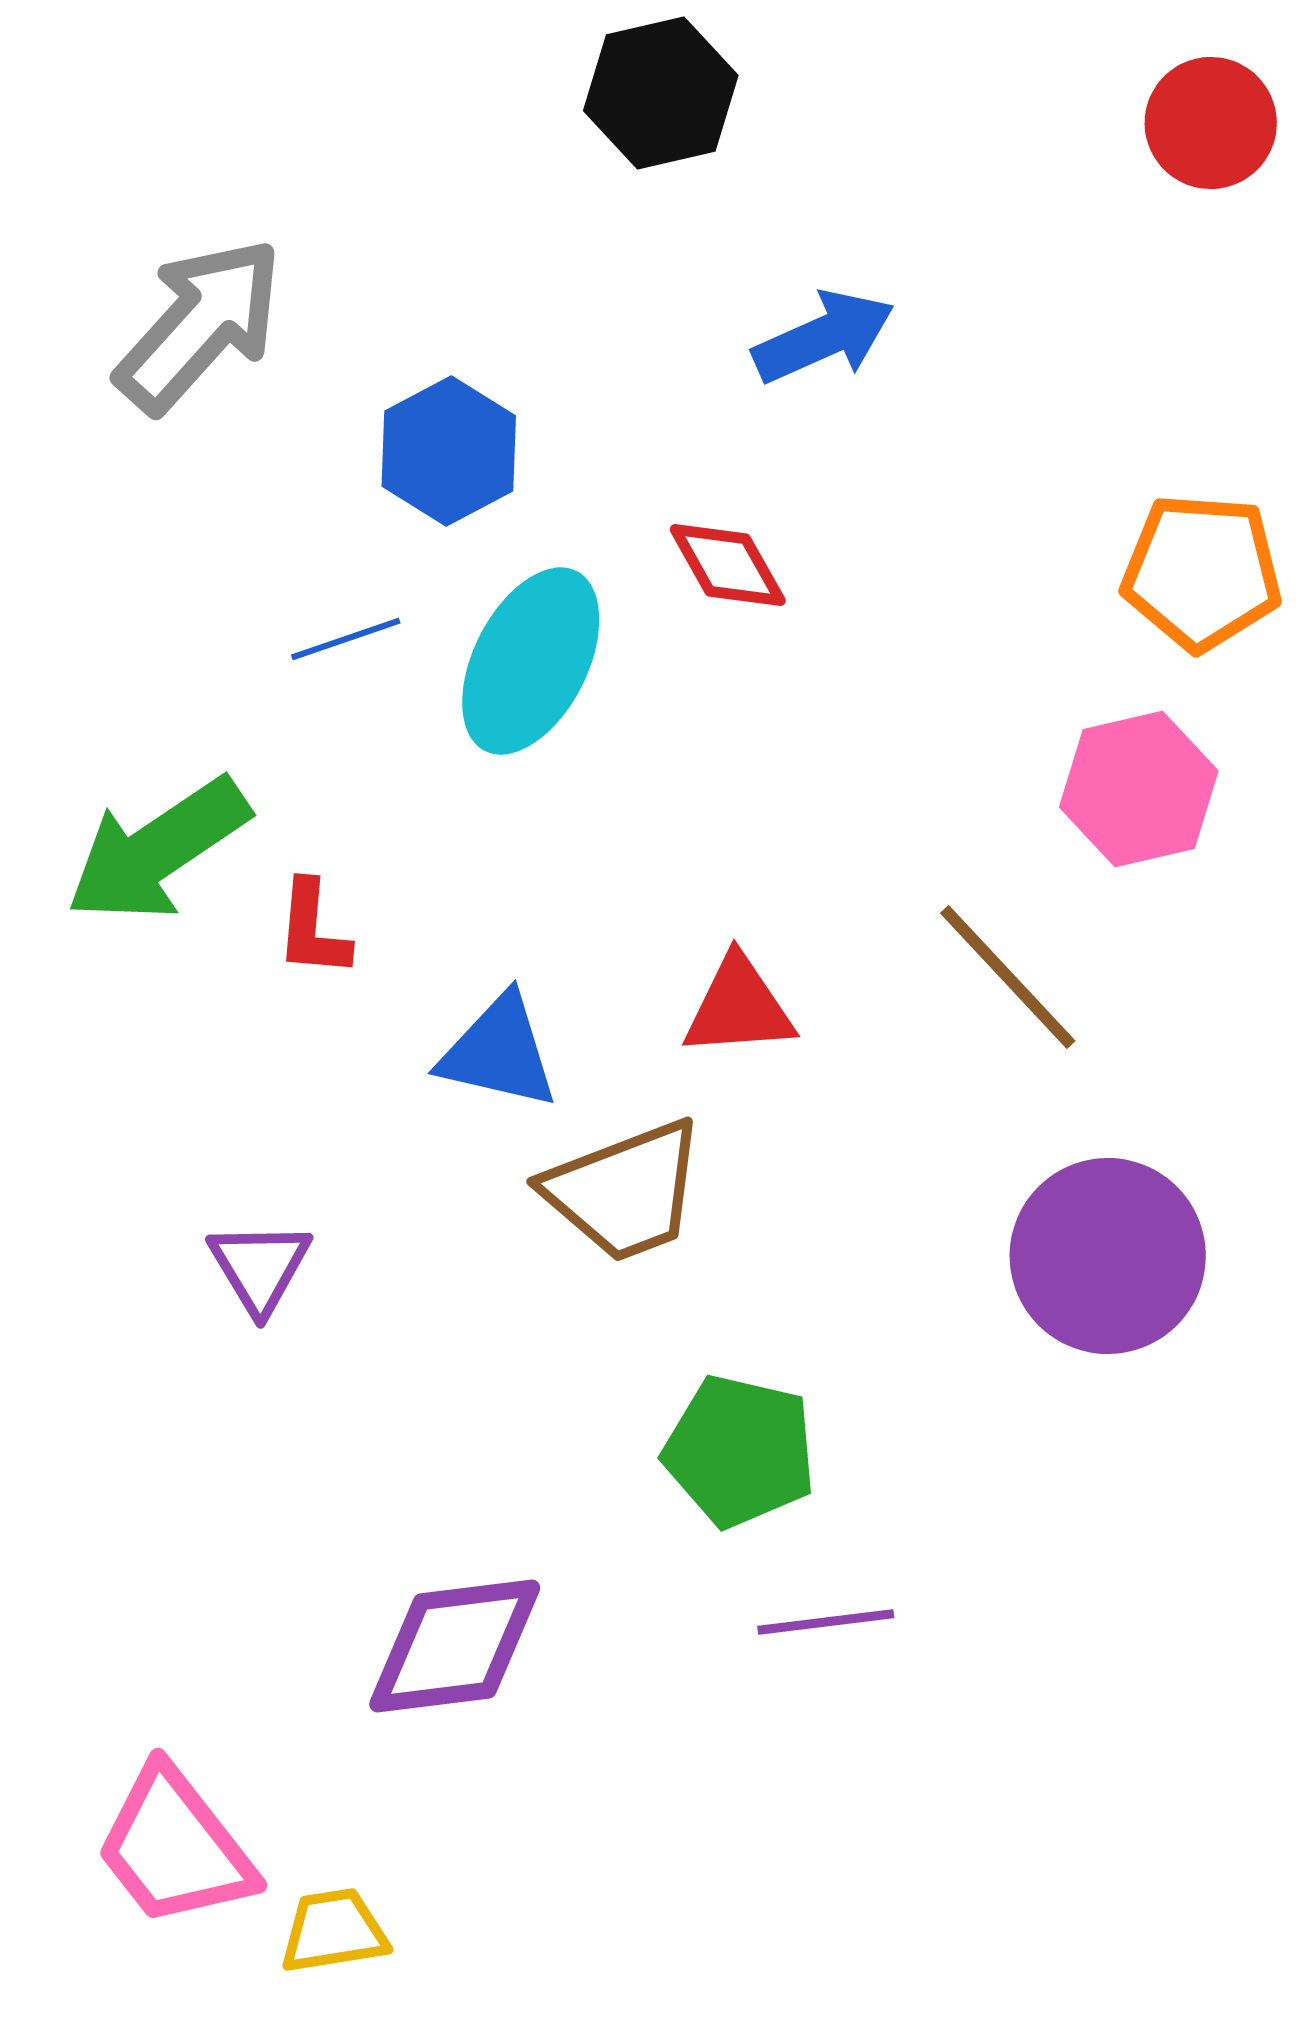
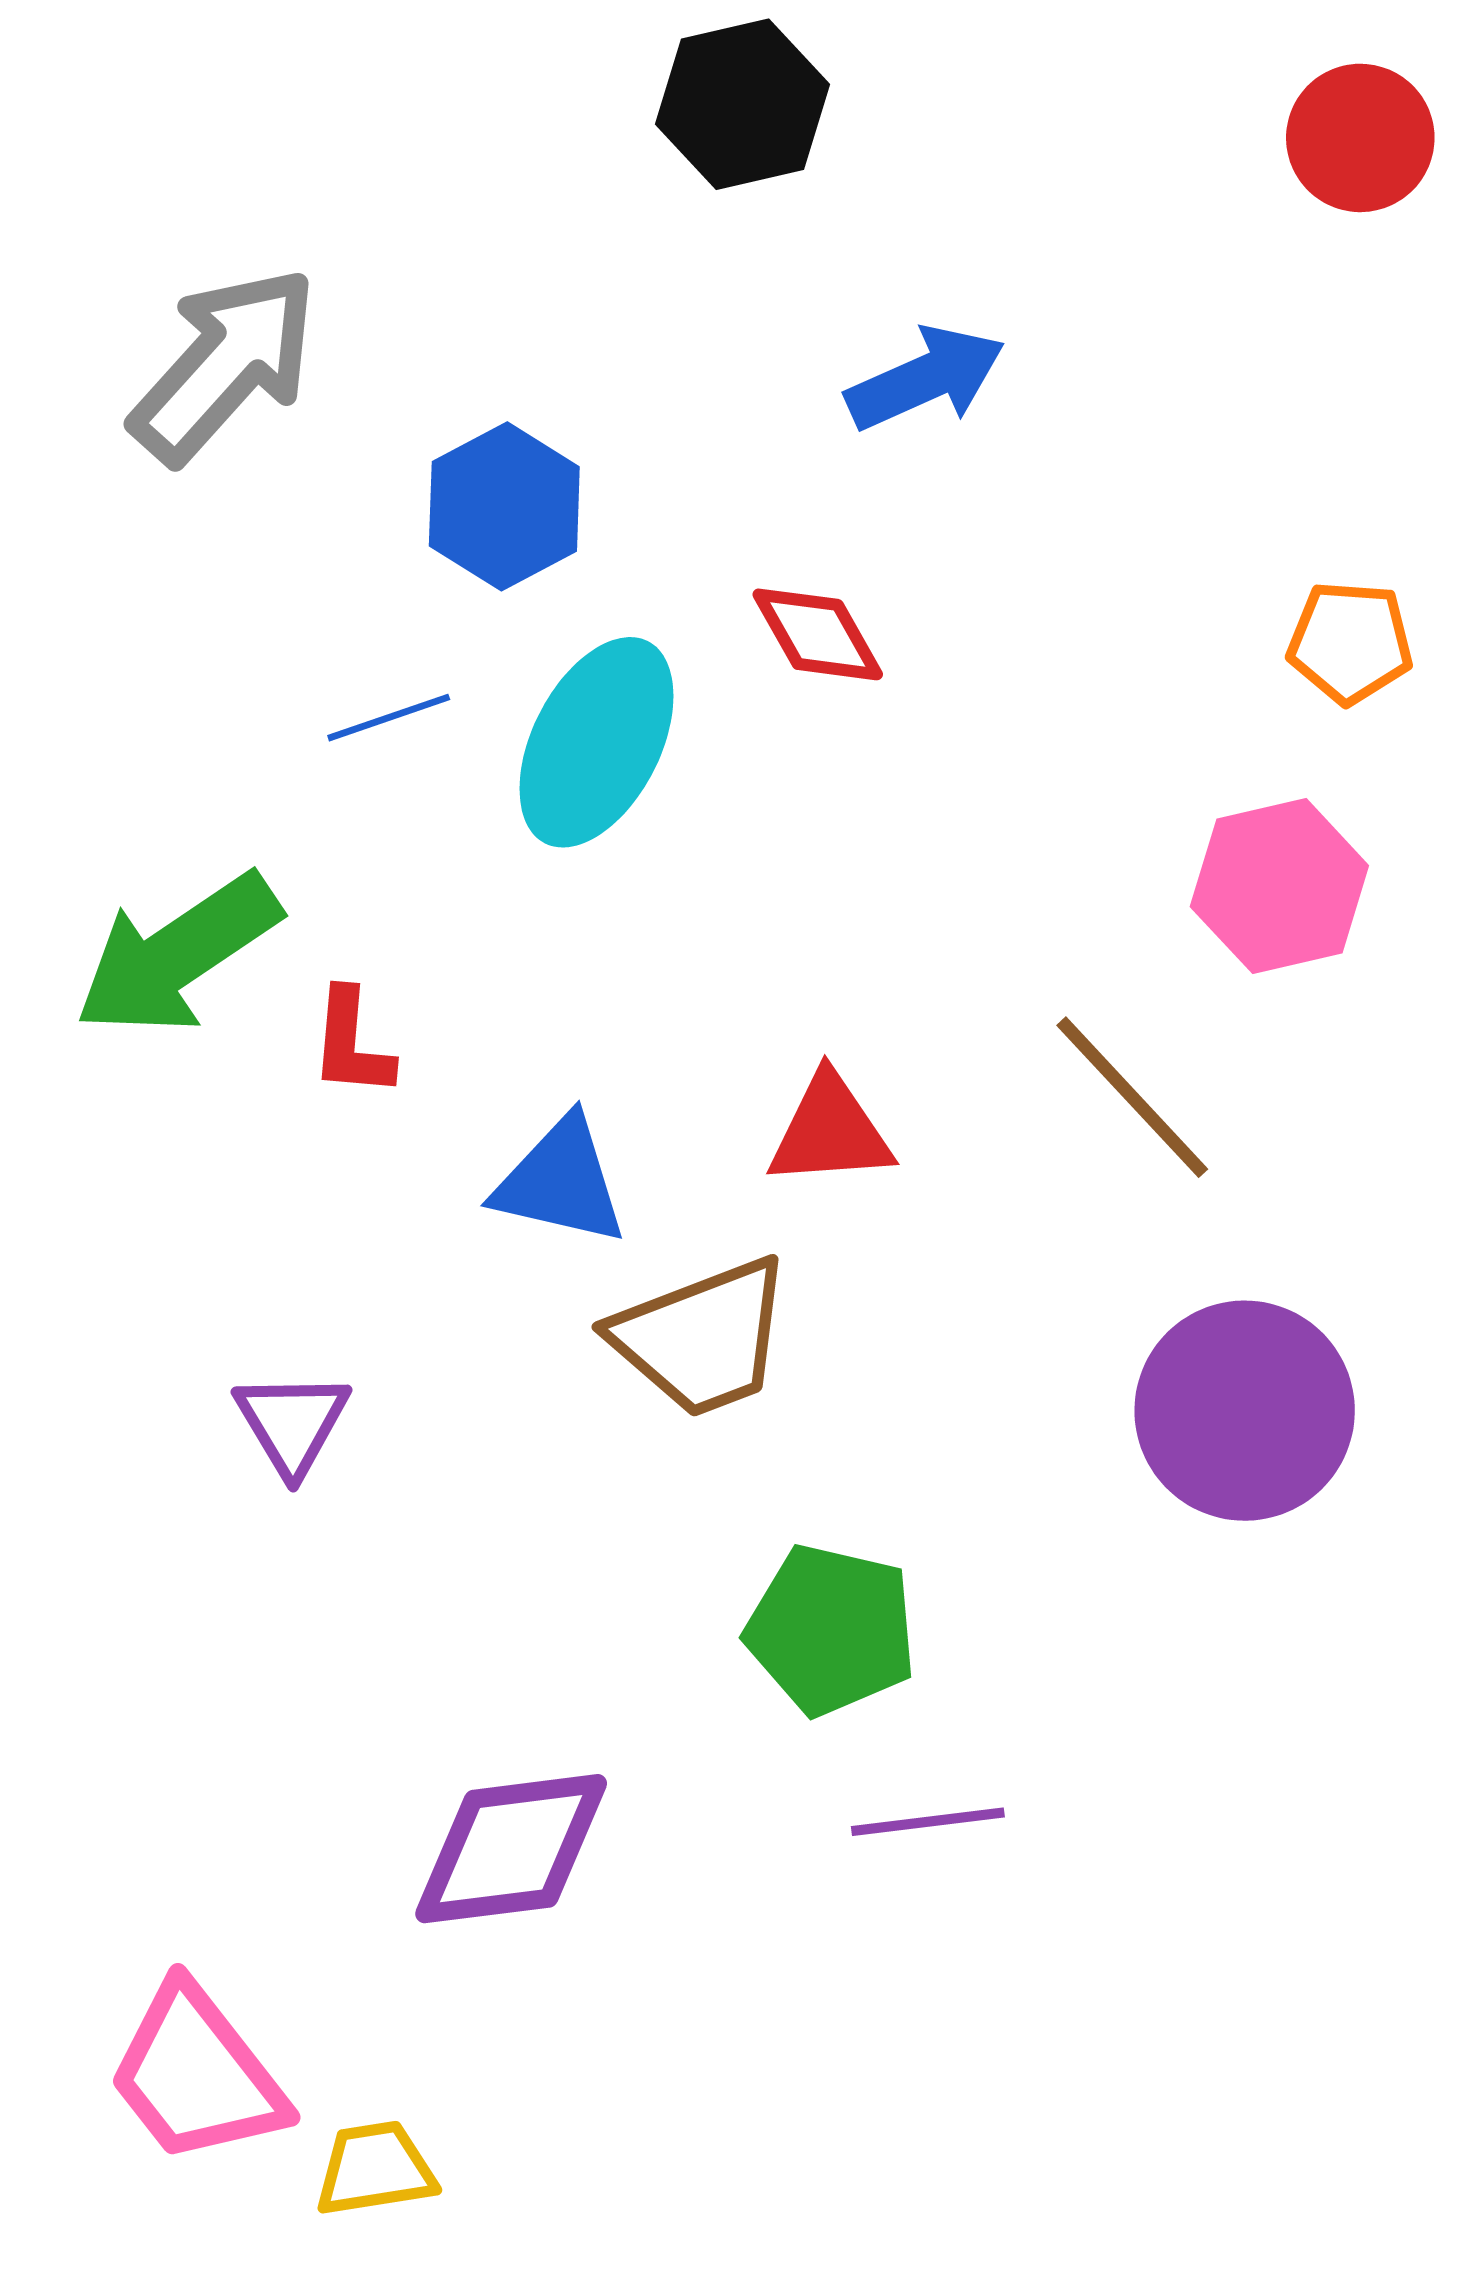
orange pentagon: (1202, 572) -> (1350, 642), size x0.7

